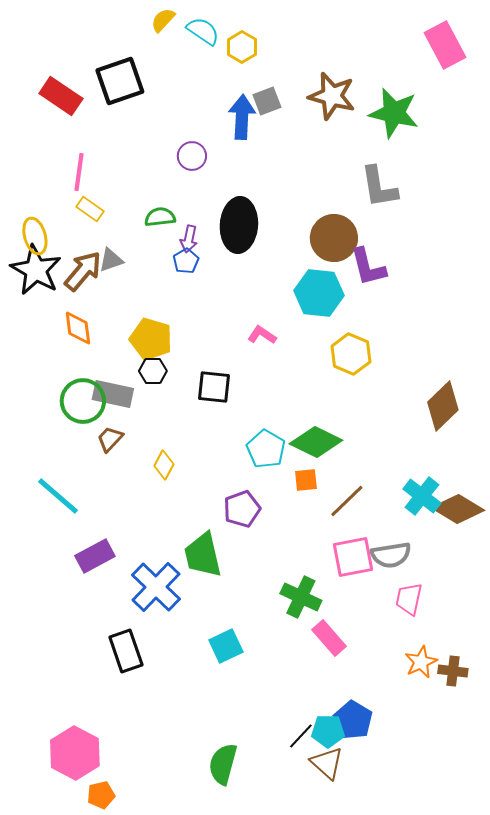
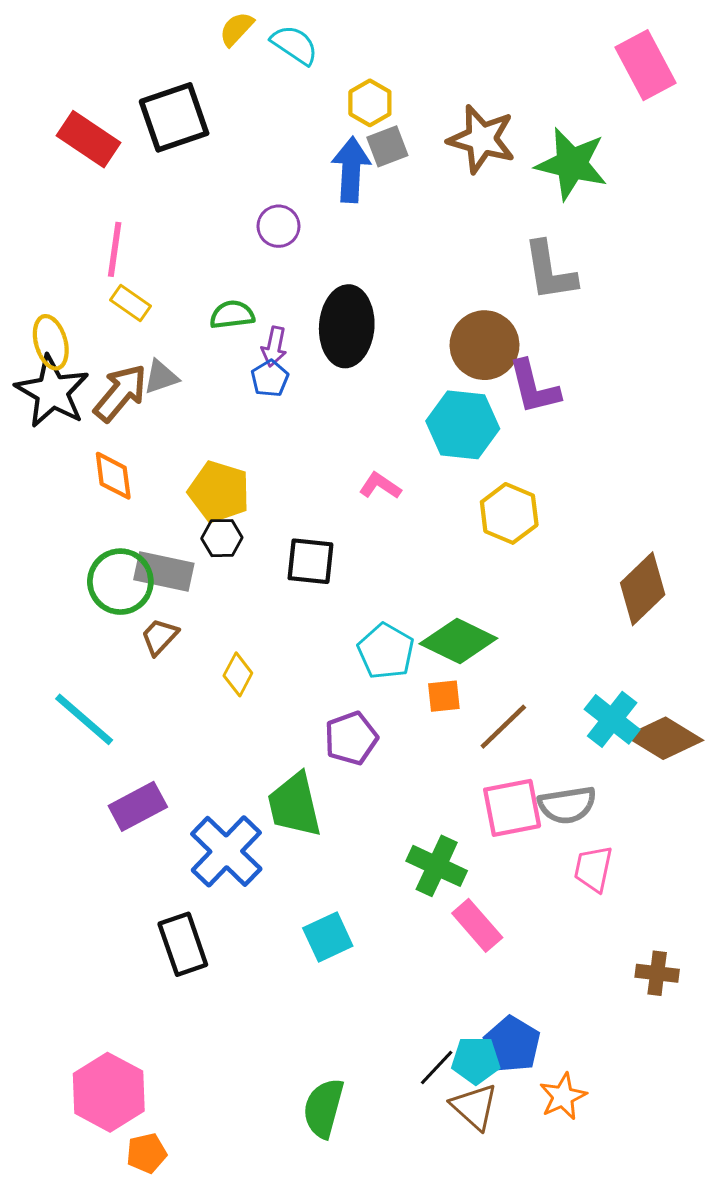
yellow hexagon: (242, 47) -> (370, 103), moved
orange star: (421, 662) -> (563, 1097), moved

